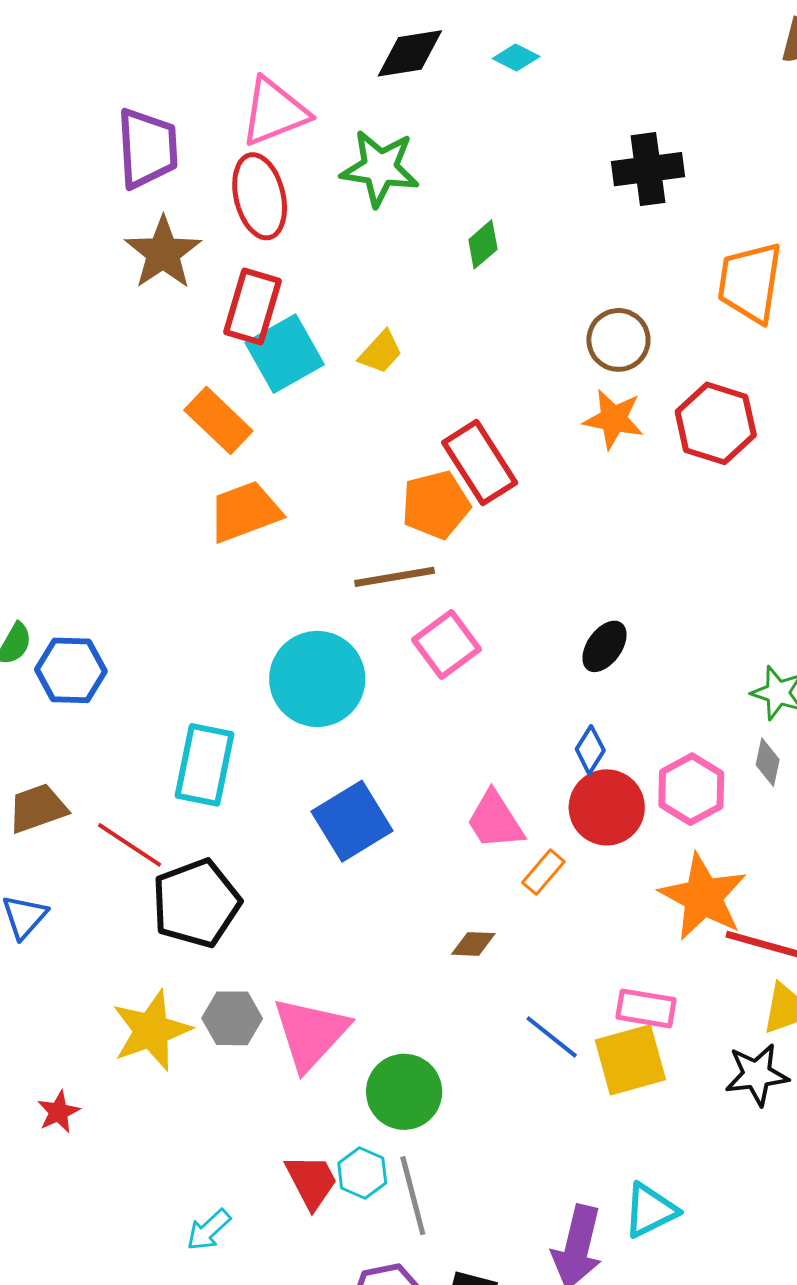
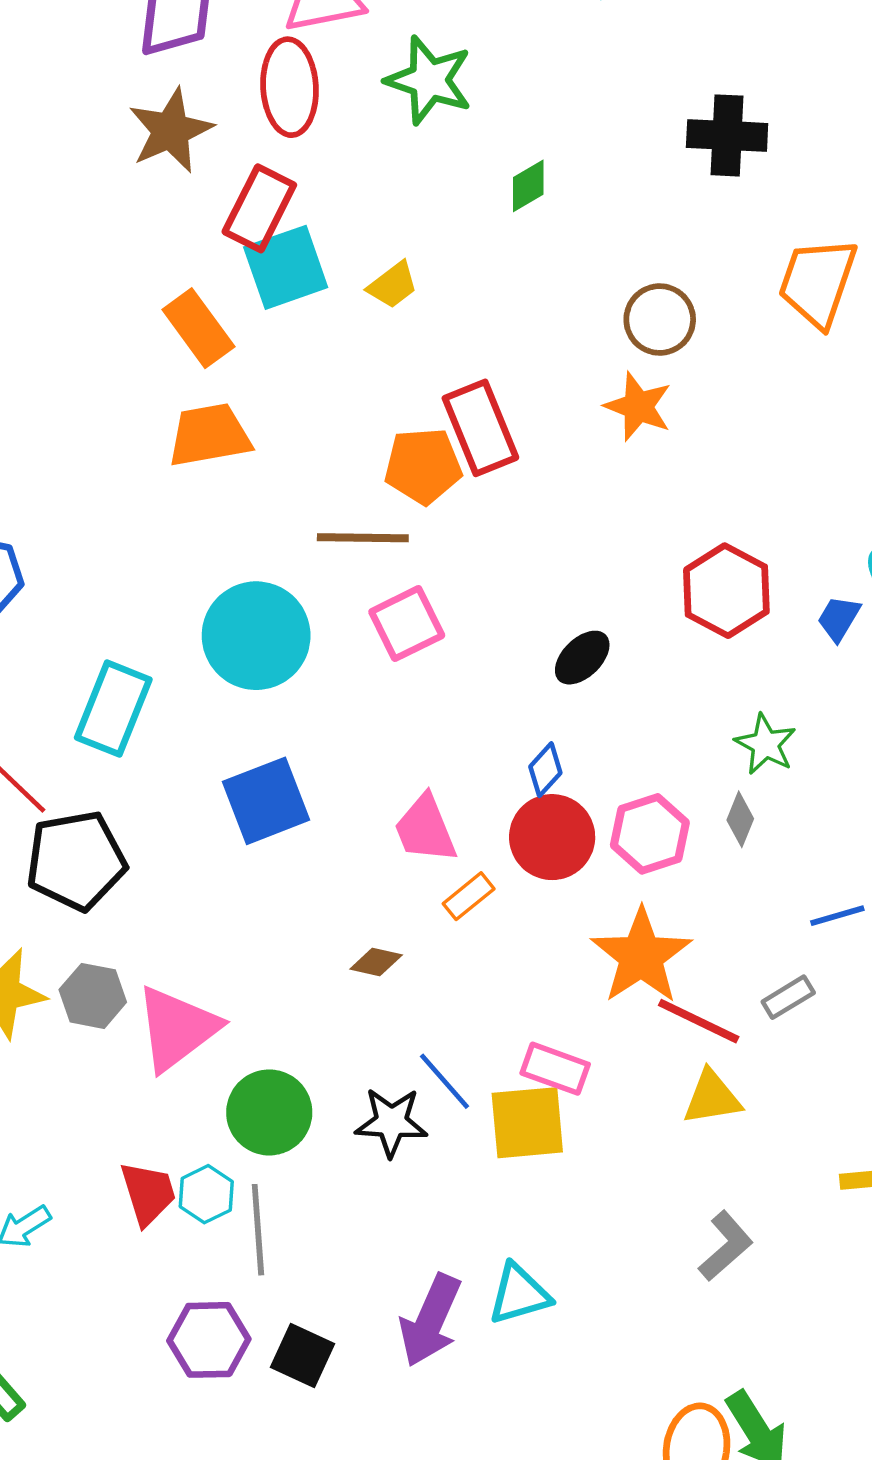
red hexagon: (716, 423) -> (726, 591), moved
black star: (757, 1075) -> (391, 1122), moved

